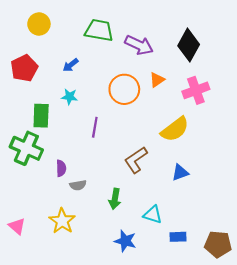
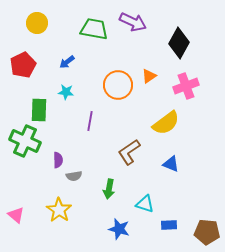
purple arrow: (139, 45) -> (133, 22), moved
blue triangle: (180, 173) -> (171, 164), turned 42

